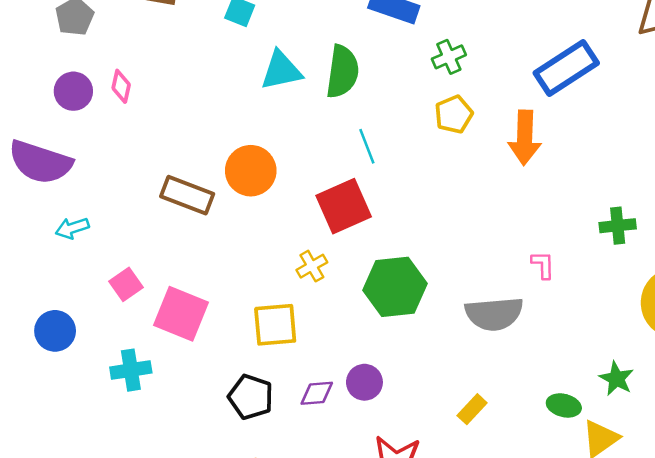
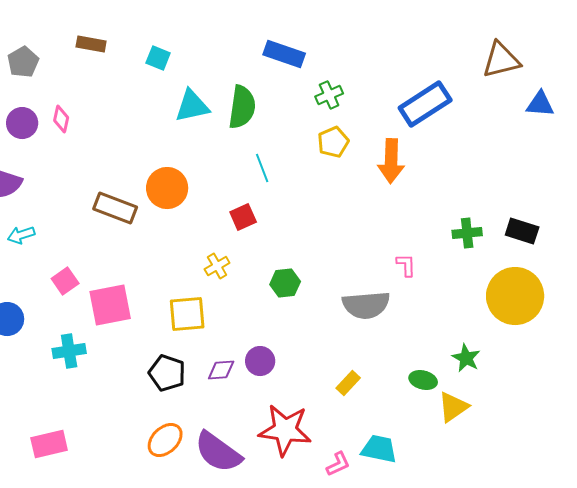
red square: (344, 206) -> (243, 217), size x0.6
green hexagon: (395, 287) -> (285, 283), size x0.6
pink square: (181, 314) -> (110, 305), turned -33

